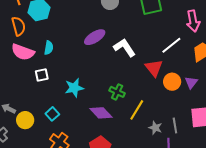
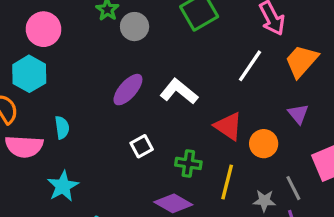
red triangle: (154, 68) -> (228, 126), moved
white square: (42, 75) -> (142, 146), moved
orange circle: (172, 82) -> (264, 144), moved
cyan star: (74, 88) -> (63, 186), moved

